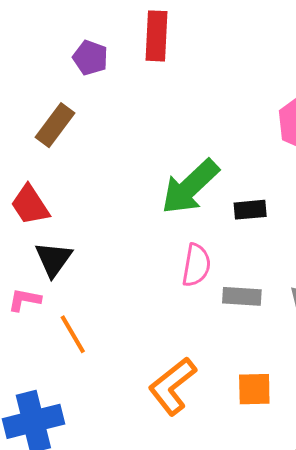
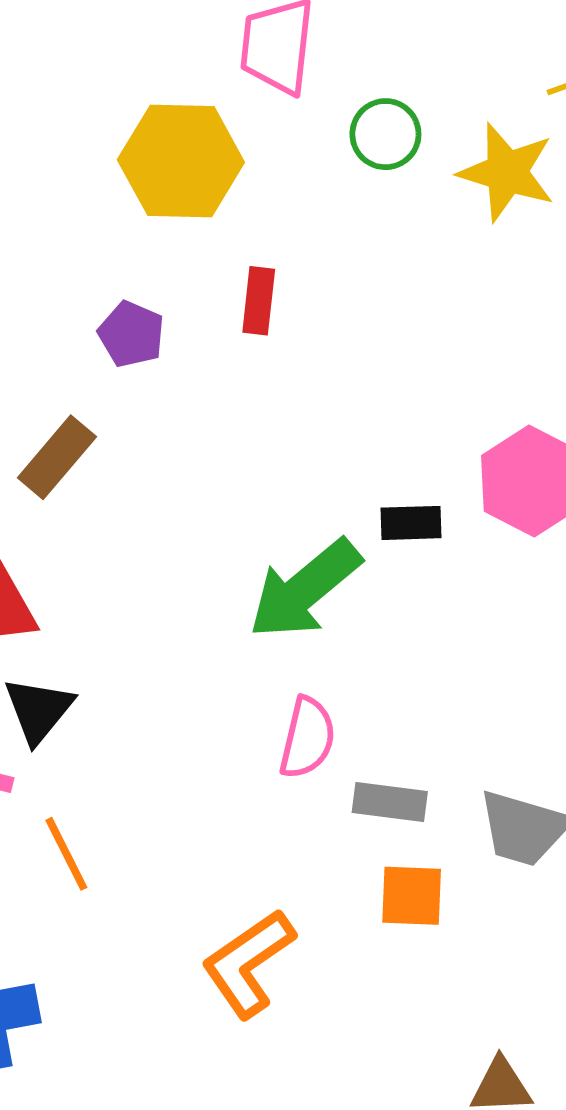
red rectangle: (156, 36) -> (259, 301), size x0.7
black rectangle: (250, 210) -> (411, 523), moved
orange square: (254, 389) -> (412, 896), moved

